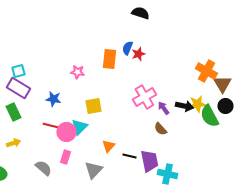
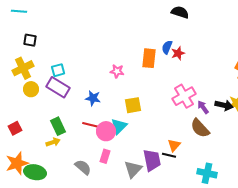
green rectangle: (13, 112) -> (58, 126), moved
brown semicircle: (160, 129) -> (200, 128), size x1.5
orange triangle: (108, 146) -> (174, 145), moved
purple trapezoid: (149, 161) -> (152, 160), moved

